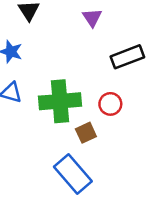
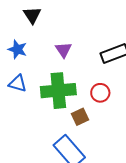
purple triangle: (92, 18) -> (63, 50), moved

